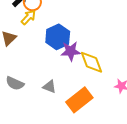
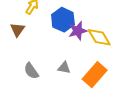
gray semicircle: (15, 83) -> (31, 71), turned 42

